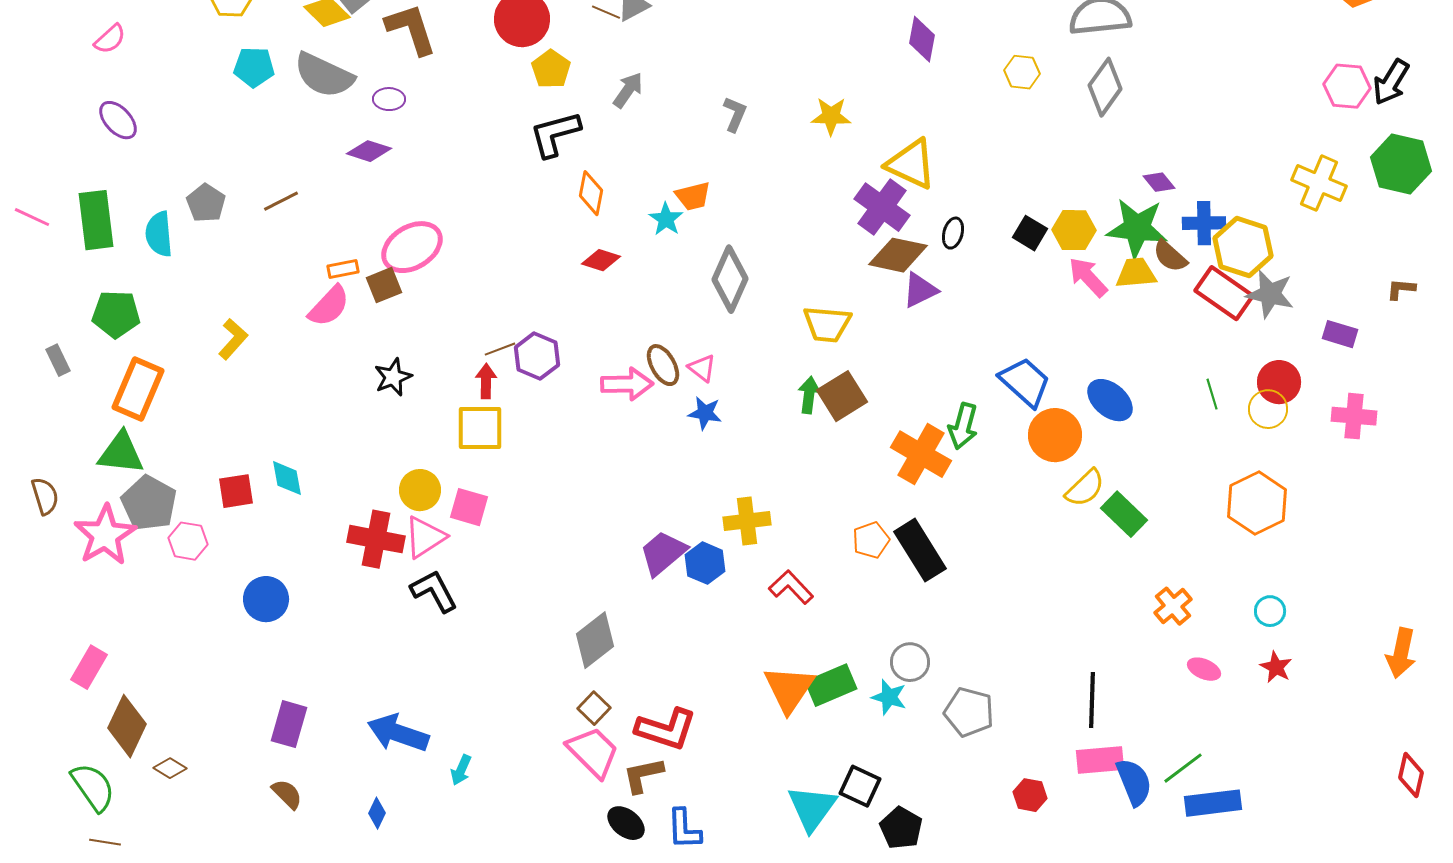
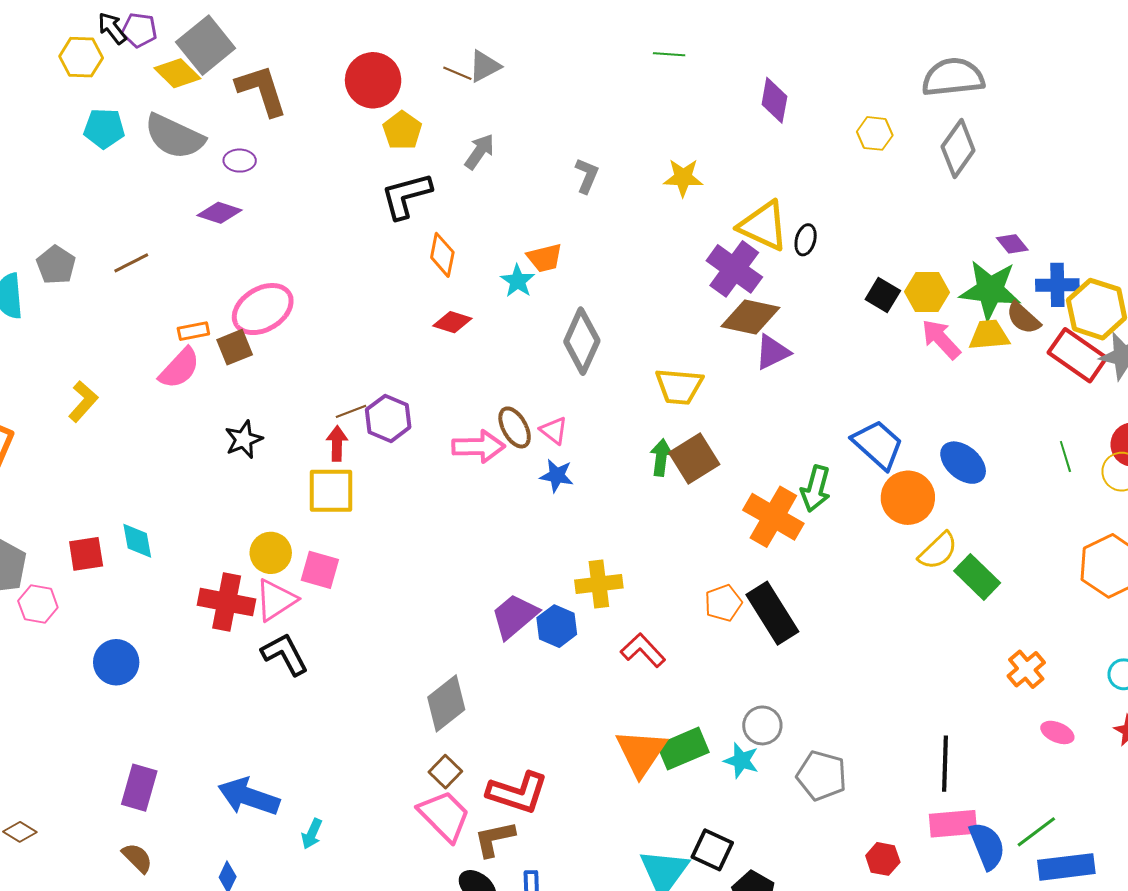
black ellipse: (953, 233) -> (806, 240), moved

